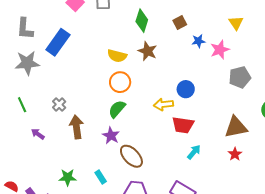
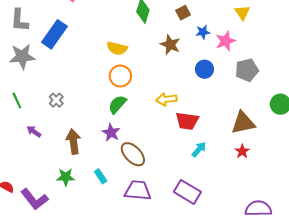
brown star: (148, 51) -> (170, 45), moved
blue circle: (186, 89) -> (204, 69), moved
brown arrow: (76, 127) -> (73, 142), moved

